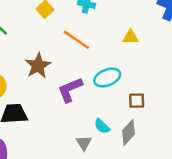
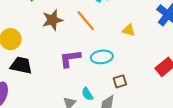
brown star: (38, 66) -> (52, 20), moved
brown square: (137, 101) -> (120, 81), turned -32

